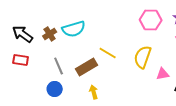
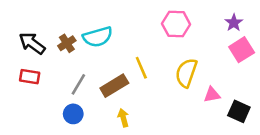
pink hexagon: (151, 20) -> (176, 24), moved
yellow line: (108, 53) -> (141, 68), turned 36
gray line: (59, 66) -> (78, 84), turned 54

